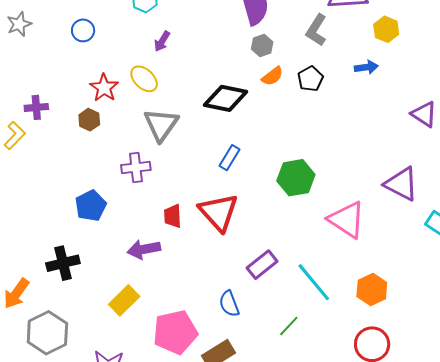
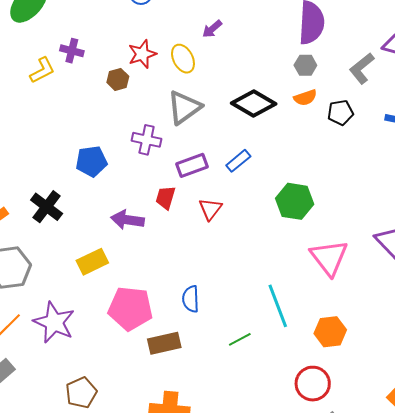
red triangle: (219, 212) -> (210, 209), size x0.6
black cross: (63, 263) -> (47, 207), turned 32
purple rectangle: (262, 265) -> (192, 165), moved

